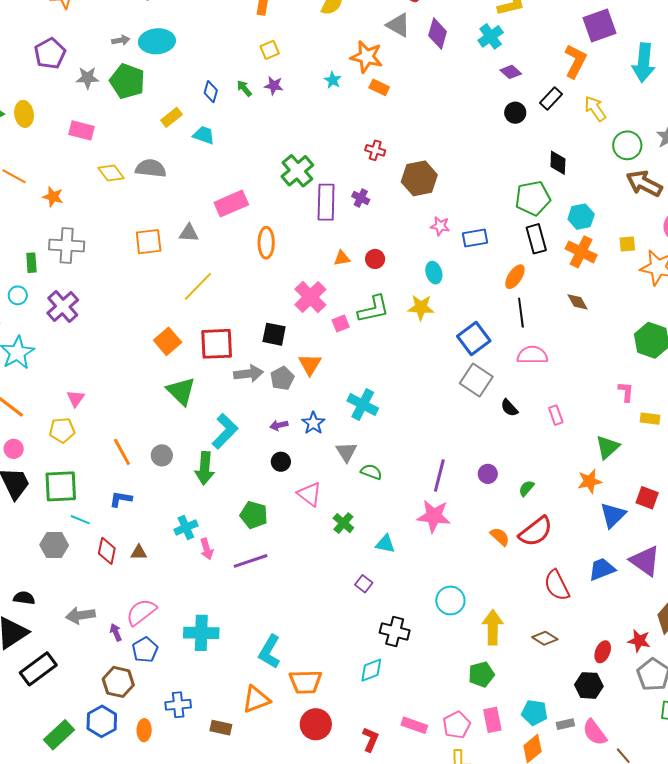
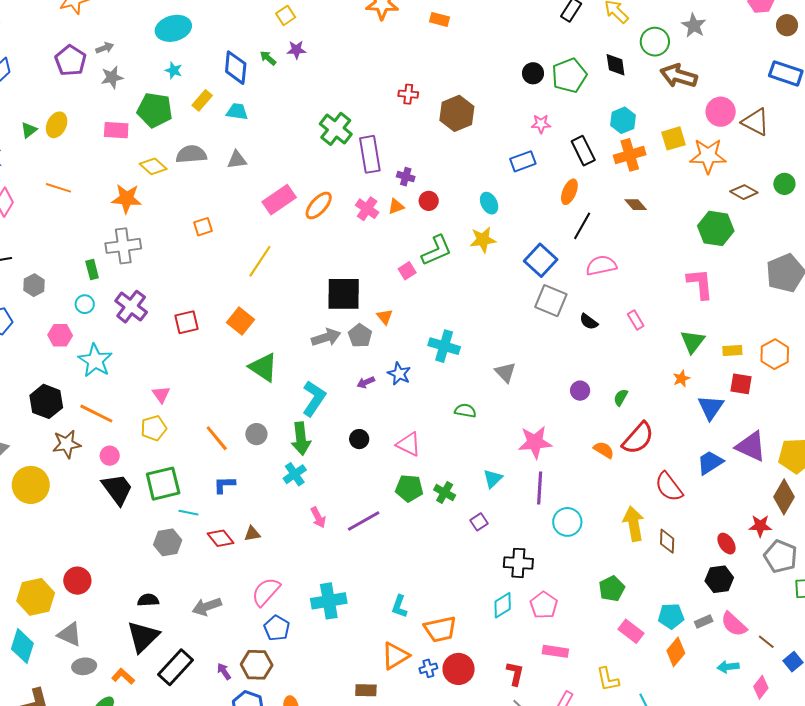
gray arrow: (121, 40) -> (105, 48), moved
cyan star: (333, 80) -> (174, 70), moved
green pentagon: (127, 81) -> (155, 110), moved
orange rectangle: (379, 87) -> (439, 19), moved
blue diamond: (211, 92) -> (236, 68), size x1.6
black circle: (515, 113) -> (533, 73), moved
yellow ellipse: (24, 114) -> (57, 125), turned 45
black diamond: (558, 163) -> (616, 65), moved
orange star: (53, 197) -> (127, 199), moved, size x1.4
purple cross: (361, 198) -> (406, 177), moved
green pentagon: (533, 198) -> (569, 75), moved
pink rectangle: (231, 204) -> (279, 200), moved
pink star: (440, 226) -> (541, 124), moved
gray triangle: (189, 233) -> (237, 160), moved
orange square: (149, 242) -> (203, 227), size x0.7
orange ellipse: (266, 243) -> (319, 205), turned 52
yellow square: (627, 244) -> (674, 138), size x1.4
orange cross: (581, 252) -> (630, 155), turned -32
pink cross: (310, 297) -> (367, 209), moved, size x0.7
black line: (521, 313) -> (582, 226), turned 48
black square: (274, 334) -> (344, 294), size x1.5
red square: (217, 344) -> (186, 322), moved, size x0.7
orange triangle: (310, 364) -> (385, 317), size x0.7
pink L-shape: (626, 392) -> (700, 284), size x1.6
yellow rectangle: (650, 419) -> (732, 350), moved
gray triangle: (346, 452) -> (505, 372), moved
black circle: (281, 462) -> (359, 439), moved
purple line: (439, 475) -> (540, 488), moved
orange star: (590, 481) -> (681, 379), size x0.7
green pentagon: (254, 515) -> (409, 488), moved
green cross: (343, 523) -> (445, 492), moved
cyan cross: (186, 528) -> (295, 474), moved
cyan triangle: (385, 544) -> (493, 479), turned -45
red diamond: (107, 551) -> (221, 538), turned -40
purple square: (364, 584) -> (479, 522), turned 30
yellow arrow: (493, 627) -> (634, 524), moved
purple arrow: (116, 632) -> (224, 671), moved
brown diamond: (545, 638) -> (667, 541), turned 70
cyan L-shape: (270, 652) -> (399, 606), size x0.7
red ellipse: (603, 652) -> (726, 544), turned -45
blue cross: (178, 705) -> (428, 668), moved, size x0.7
pink rectangle: (492, 720) -> (631, 631), turned -30
pink pentagon: (457, 725) -> (544, 605), moved

